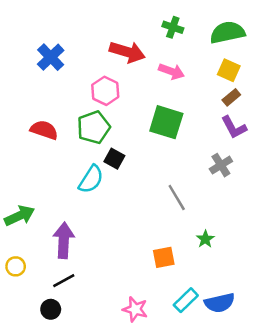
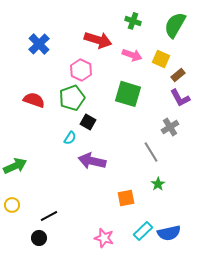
green semicircle: (227, 32) -> (175, 25), turned -48
yellow square: (229, 70) -> (161, 59), moved
cyan semicircle: (91, 179) -> (70, 138), size x0.6
gray line: (177, 198) -> (151, 152), moved
purple arrow: (64, 240) -> (92, 161), moved, turned -80

